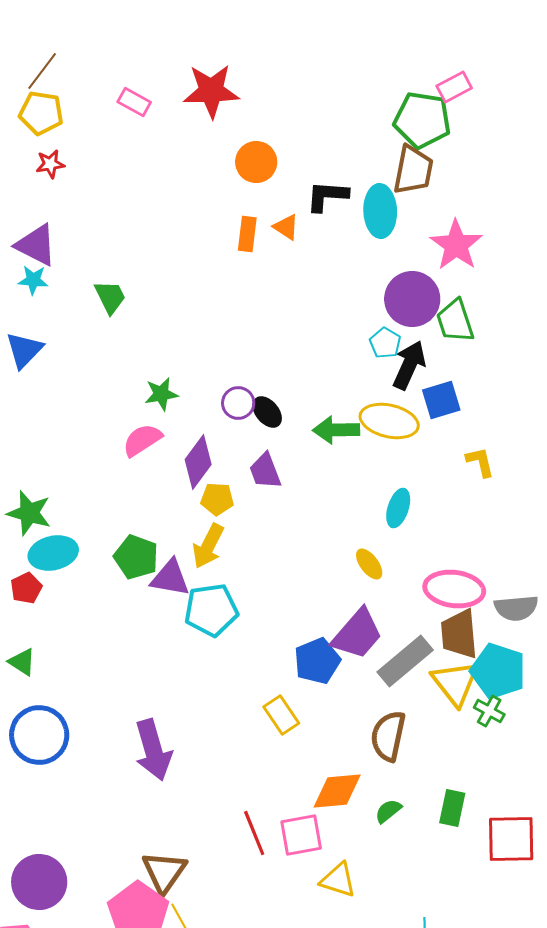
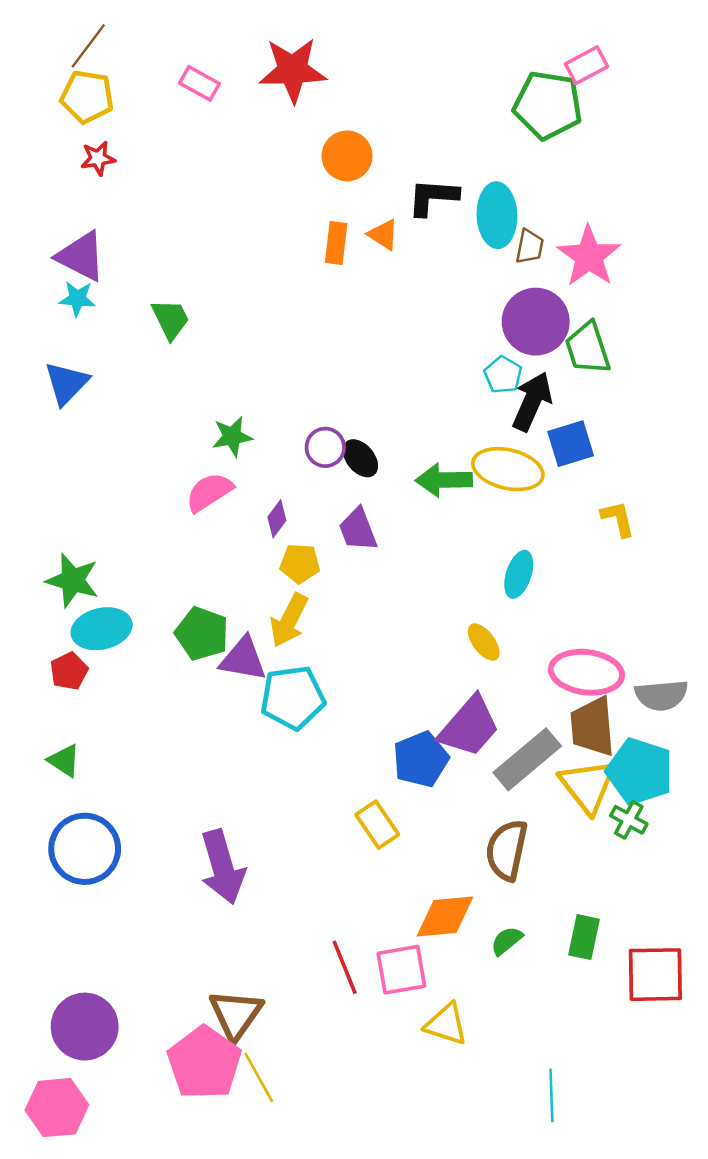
brown trapezoid: (413, 170) -> (530, 247), moved, size x0.6
purple diamond: (198, 462) -> (277, 519), size x0.6

